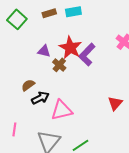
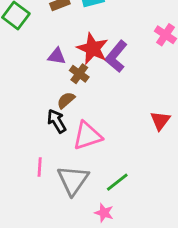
brown semicircle: (28, 85) -> (66, 100), moved
black arrow: (40, 98) -> (57, 121), turned -90
pink line: (14, 129) -> (40, 167), moved

